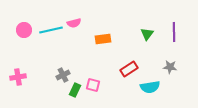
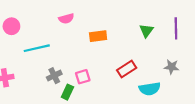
cyan line: (51, 30) -> (37, 48), moved
pink square: (93, 85) -> (83, 77), moved, turned -32

